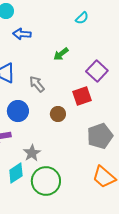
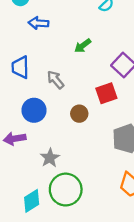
cyan diamond: (16, 173) -> (32, 201), moved

